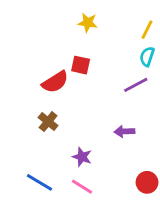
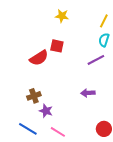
brown cross: (48, 122) -> (34, 96), moved, turned 32
purple star: (82, 157) -> (46, 111), moved

